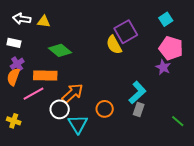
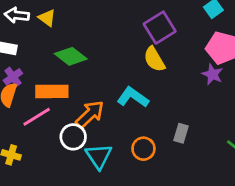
yellow triangle: (44, 22) -> (47, 18), turned 32
yellow semicircle: (114, 45) -> (154, 59), moved
cyan L-shape: (137, 93) -> (133, 97), moved, turned -100
orange circle: (105, 109) -> (143, 149), moved

